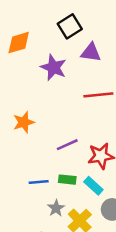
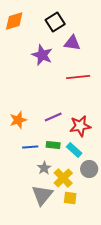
orange diamond: (19, 43) -> (14, 21), moved
orange star: (24, 122) -> (18, 120), moved

